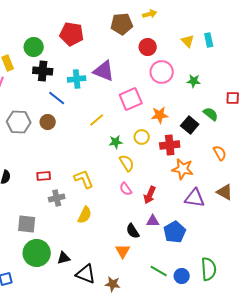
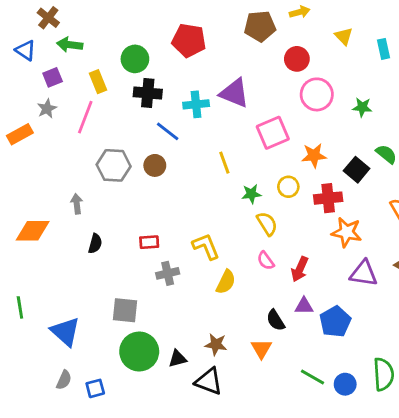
yellow triangle: (188, 41) -> (344, 36), moved
yellow line: (97, 120) -> (224, 163), turned -70
yellow semicircle: (85, 215) -> (226, 282), moved
brown star: (113, 284) -> (216, 344), moved

